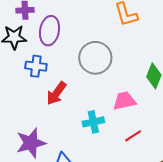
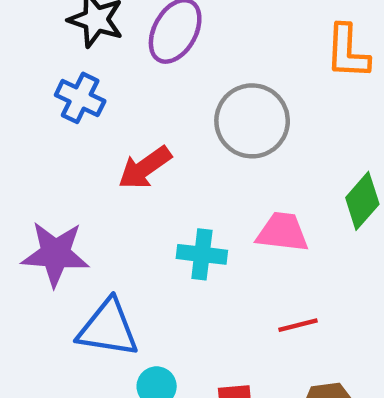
blue cross: (36, 66) -> (80, 98), moved
red line: (133, 136) -> (298, 325), moved

